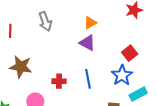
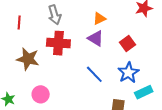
red square: (130, 53) -> (127, 44), moved
blue line: (88, 79) -> (94, 74), turned -36
red cross: (59, 81) -> (58, 43), moved, size x1.6

